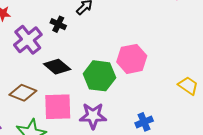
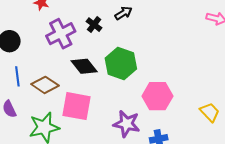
pink hexagon: (132, 59) -> (157, 96), moved
green hexagon: (99, 76) -> (121, 63), moved
purple star: (93, 116) -> (127, 124), moved

